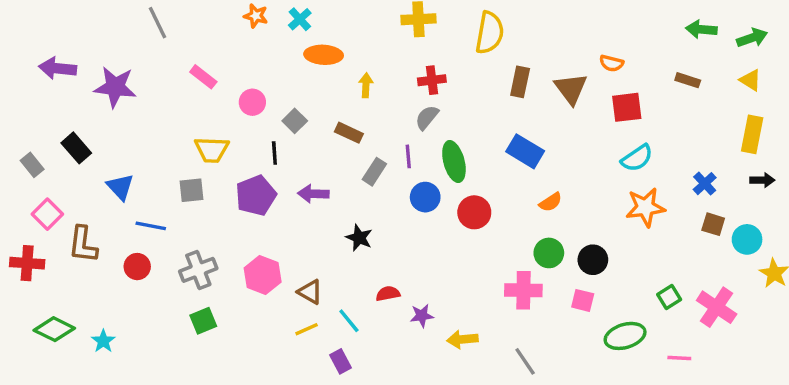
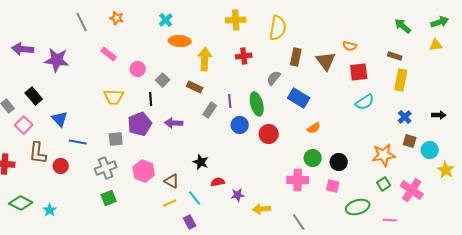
orange star: (256, 16) -> (117, 18), moved
green arrow: (701, 29) -> (403, 26), turned 36
green arrow: (752, 38) -> (440, 22), moved
yellow triangle: (750, 80) -> (436, 45), moved, turned -40
yellow arrow: (366, 85) -> (205, 59), size x1.6
gray semicircle: (427, 117) -> (274, 78), moved
yellow rectangle: (752, 134) -> (401, 80), moved
gray square: (191, 190) -> (116, 139), moved
orange star: (645, 207) -> (384, 155), moved
pink square: (47, 214) -> (24, 125), moved
black star: (359, 238) -> (201, 162), moved
red circle: (137, 267) -> (61, 166), moved

